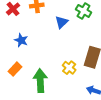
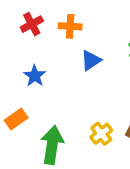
blue triangle: (62, 22) -> (91, 60), moved

